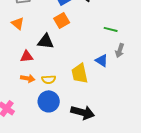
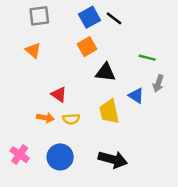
black triangle: (46, 41) -> (105, 72), moved
red triangle: (27, 56) -> (59, 94), moved, turned 40
blue circle: (49, 101) -> (60, 157), moved

